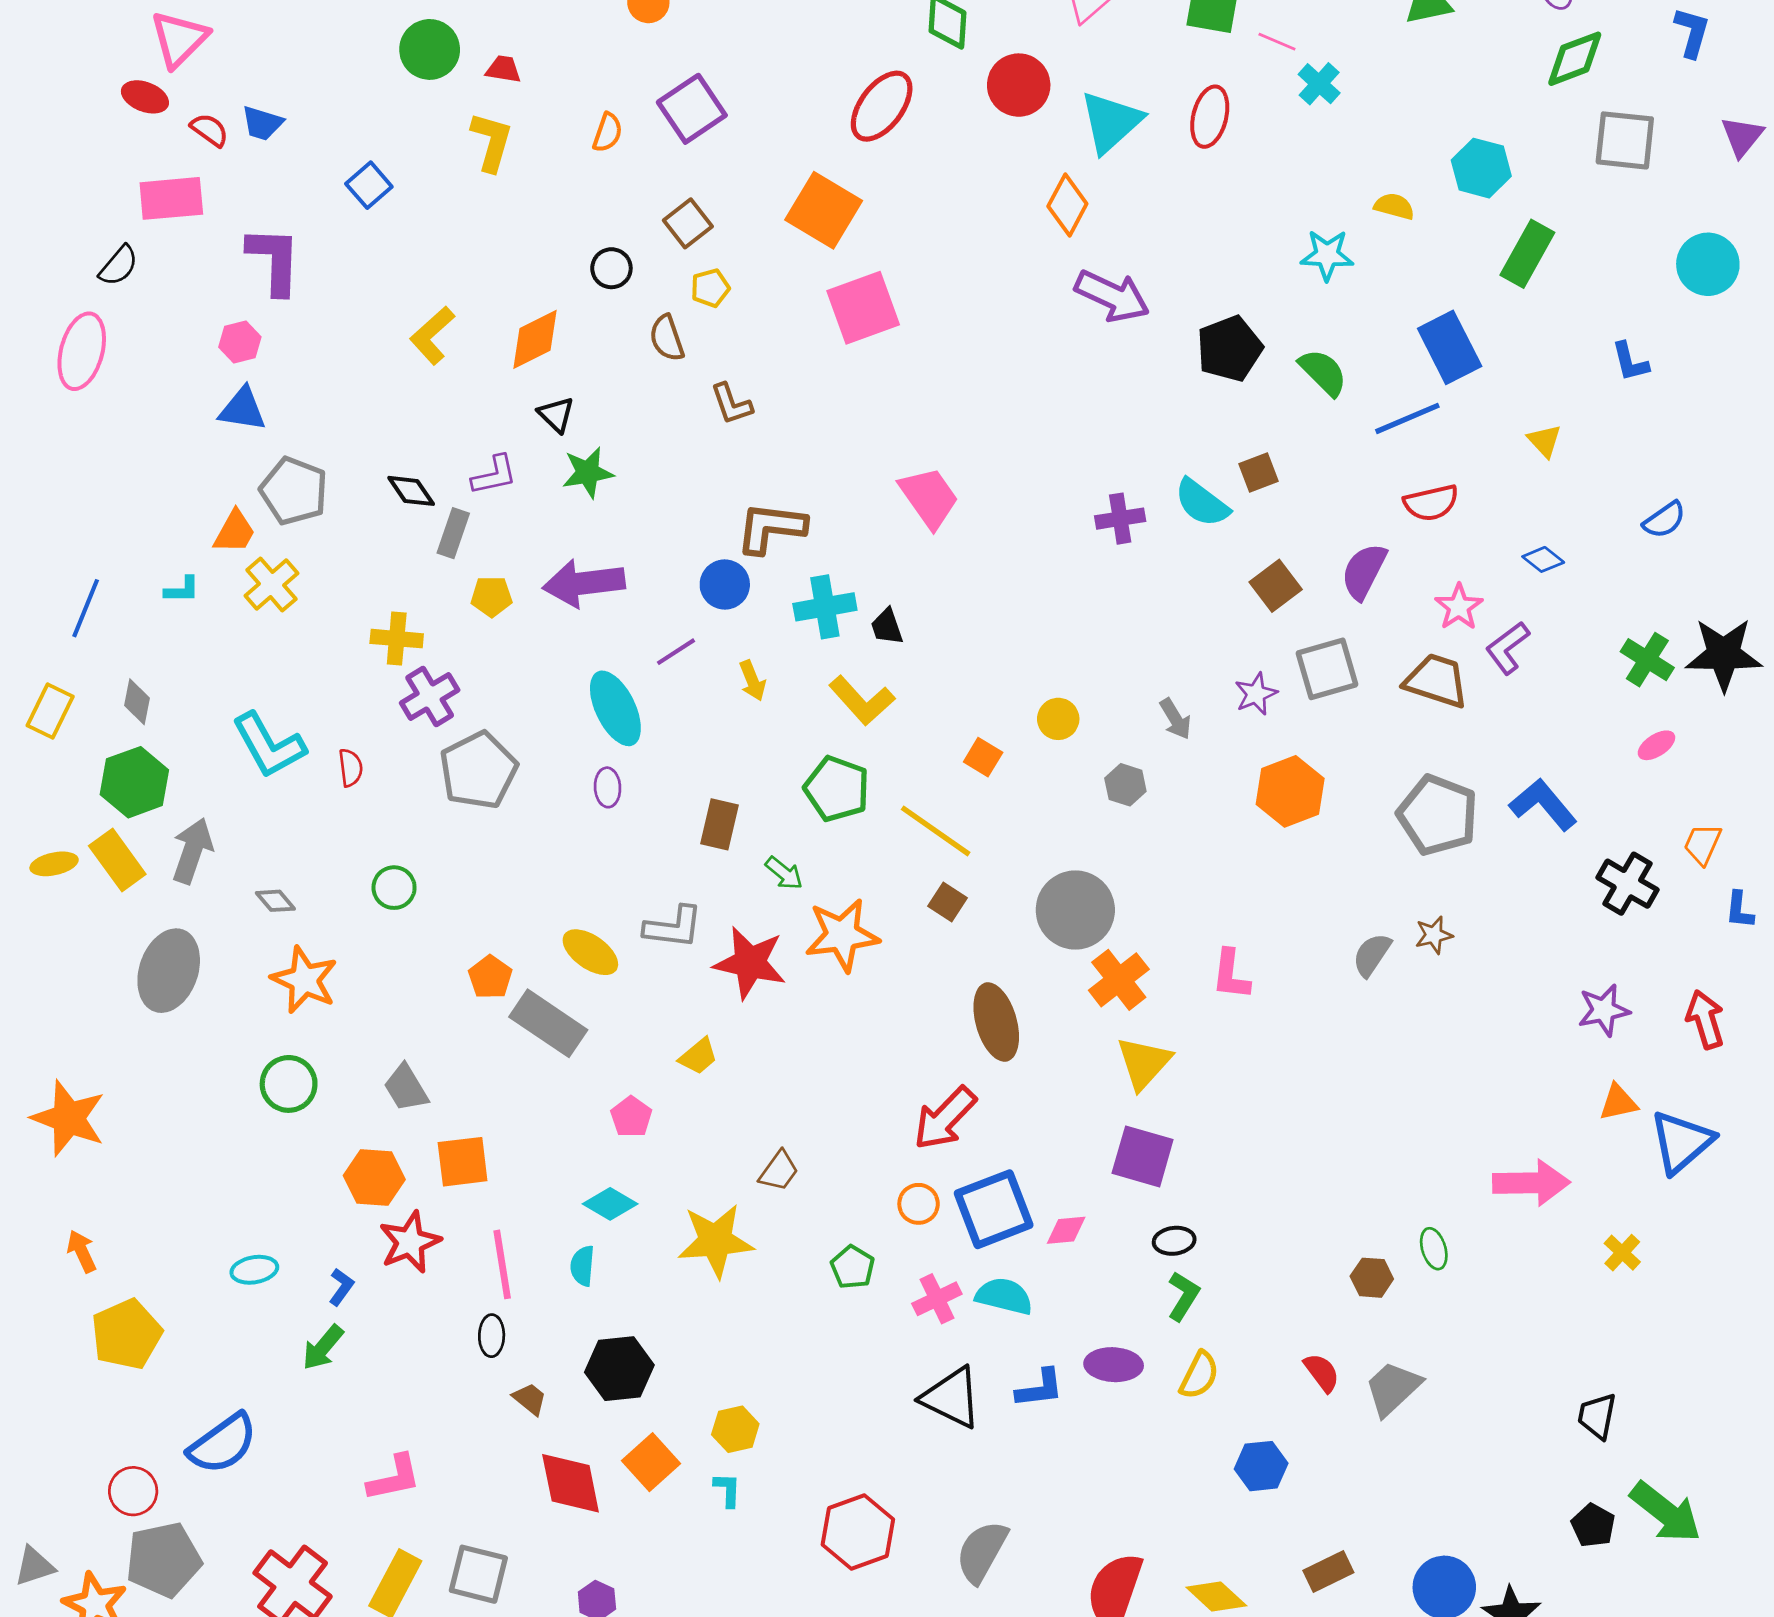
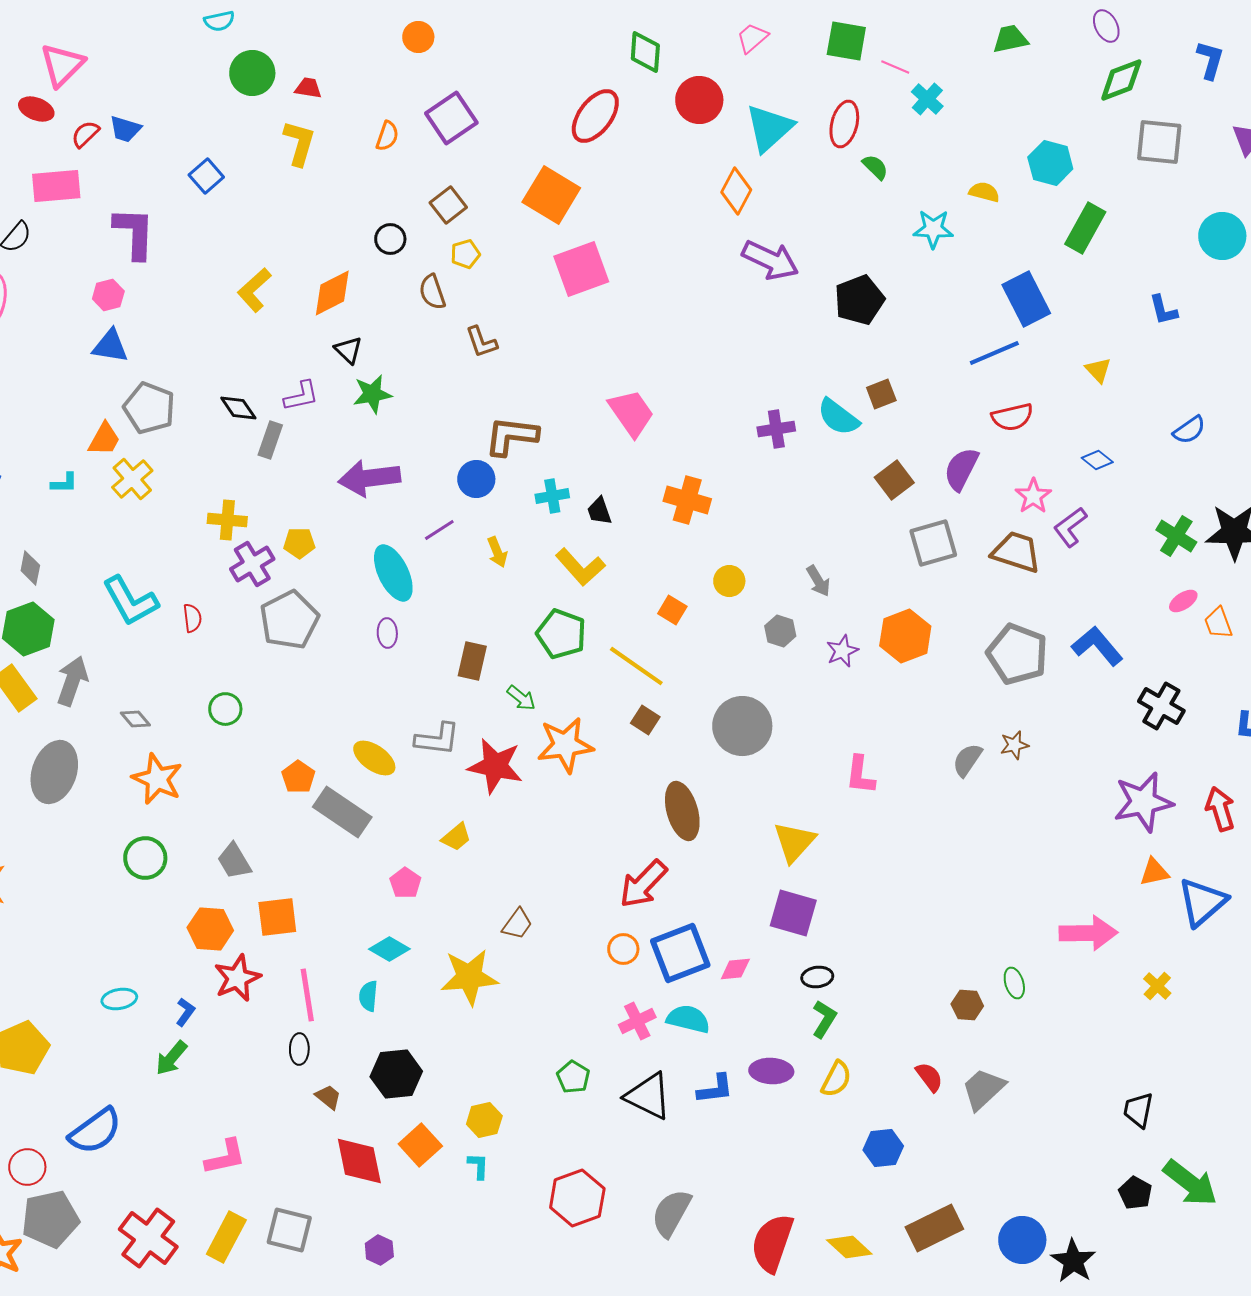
red semicircle: (210, 130) -> (85, 134), turned -80
green semicircle: (1323, 372) -> (875, 167), moved, size x0.7
yellow pentagon: (492, 596) -> (299, 543), moved
cyan cross: (825, 607) -> (552, 496), size x0.7
purple star: (1256, 694) -> (842, 651), moved
orange trapezoid: (1703, 844) -> (1218, 623), moved, turned -44
orange cross: (1119, 980) -> (687, 500), moved, turned -36
purple star: (1604, 1010) -> (1143, 802), size x1.5
green pentagon: (853, 1267) -> (573, 1077), moved
brown rectangle: (1328, 1572) -> (934, 1228), size x1.5

